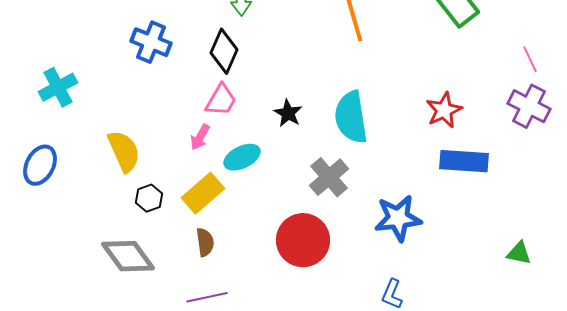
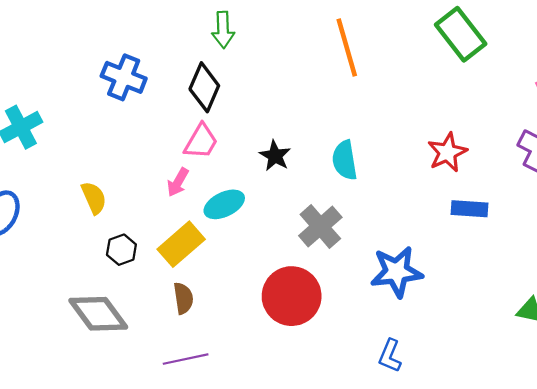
cyan semicircle: (351, 117) -> (345, 160), size x0.7
yellow semicircle: (124, 151) -> (94, 198), size x0.7
blue rectangle: (464, 161) -> (469, 209), size x0.7

